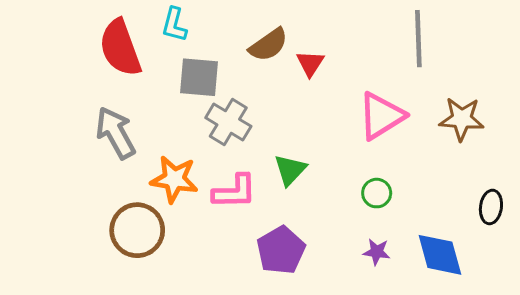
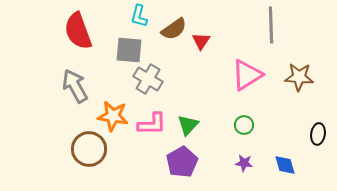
cyan L-shape: (174, 25) -> (139, 16), moved
green triangle: (290, 170) -> (188, 125), moved
blue diamond: (440, 255) -> (285, 165), size x0.7

